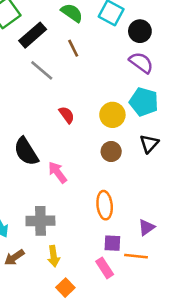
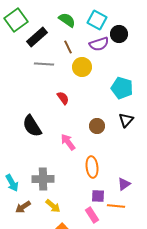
purple semicircle: (141, 63) -> (99, 44), moved, turned 126
gray line: (42, 70) -> (44, 64), turned -36
yellow circle: (112, 115) -> (82, 67), moved
pink arrow: (57, 172) -> (68, 142), moved
yellow arrow: (54, 256) -> (53, 206), turned -42

